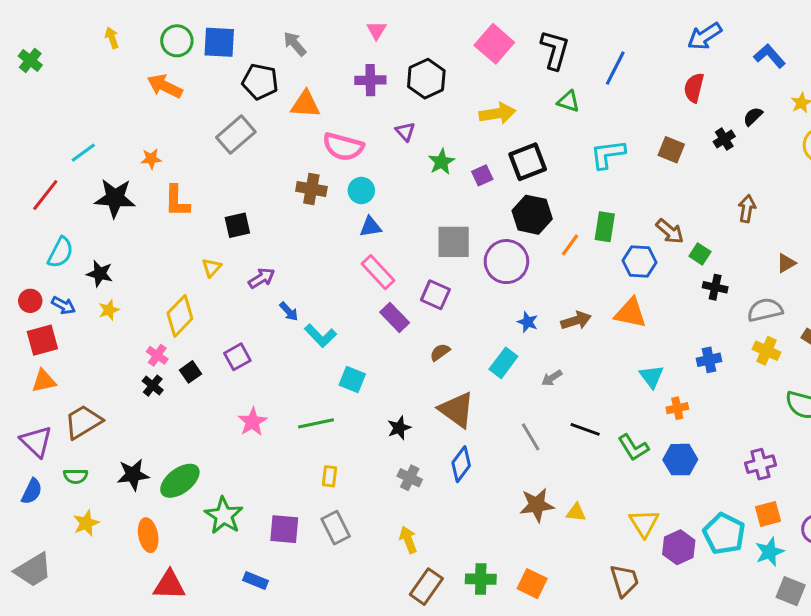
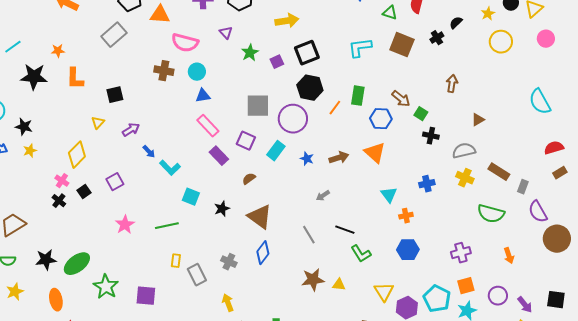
green triangle: (568, 101) -> (390, 13), moved
brown square: (671, 150) -> (402, 45), size x1.4
orange triangle: (630, 313) -> (375, 153), turned 30
cyan rectangle: (503, 363) -> (276, 151), moved
black star: (399, 428) -> (222, 209), moved
green L-shape: (633, 447) -> (361, 254), moved
gray rectangle: (336, 528) -> (197, 275), moved

